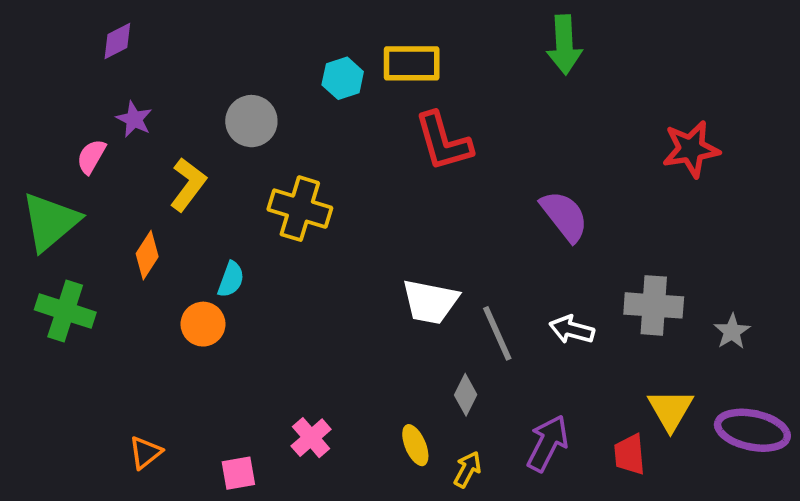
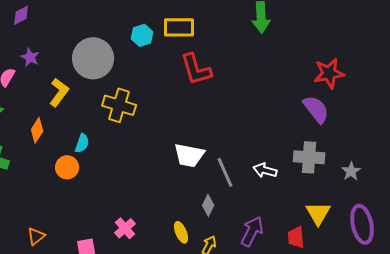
gray circle: (251, 121) -> (93, 58), size x1.5
purple semicircle: (564, 216) -> (316, 109), moved
purple ellipse: (752, 430) -> (362, 224), turned 66

